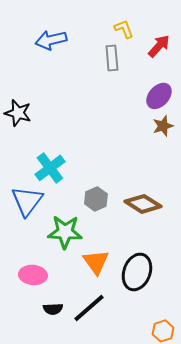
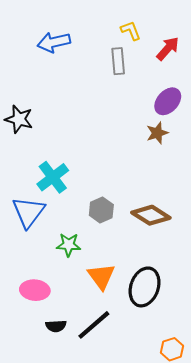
brown star: (163, 126) -> (157, 133), moved
green star: (65, 232) -> (69, 245), size x0.7

